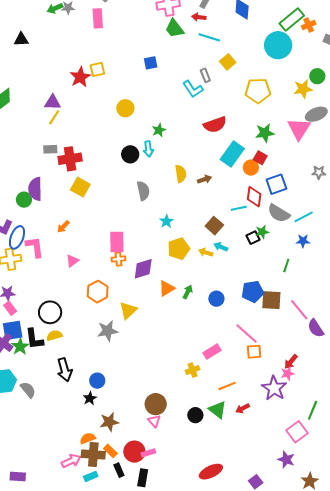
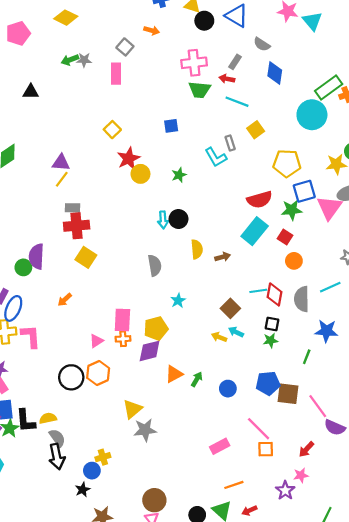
green trapezoid: (174, 28) -> (199, 90), turned -50
yellow square: (97, 69) -> (112, 130), turned -35
red star: (80, 77) -> (129, 159), moved
red semicircle: (215, 125) -> (260, 200), moved
green star: (159, 130) -> (179, 175), moved
gray rectangle: (50, 149) -> (73, 208), moved
black circle: (130, 154) -> (178, 219), moved
orange circle: (251, 168) -> (294, 261), moved
blue square: (276, 184) -> (304, 191), moved
red diamond: (254, 197) -> (275, 294), moved
gray semicircle: (279, 213) -> (302, 299), turned 55
cyan line: (304, 217) -> (330, 287), moved
green star: (262, 232) -> (271, 340), moved
black square: (253, 238) -> (272, 324), turned 32
blue star: (303, 241) -> (326, 331), size x1.5
pink L-shape: (35, 247) -> (31, 336), moved
yellow pentagon: (179, 249) -> (156, 328), moved
pink triangle: (72, 261) -> (96, 341), moved
yellow triangle: (128, 310) -> (132, 409), moved
black circle: (50, 312) -> (71, 377), moved
purple semicircle: (316, 328) -> (335, 427), turned -36
gray star: (108, 331) -> (145, 430), moved
red arrow: (291, 362) -> (306, 449), moved
yellow cross: (193, 370) -> (103, 457), moved
purple star: (274, 388) -> (285, 490), size x0.7
gray semicircle: (28, 390) -> (57, 438), moved

